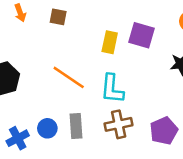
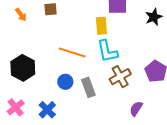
yellow rectangle: (110, 42) -> (101, 26), moved
blue circle: (47, 128) -> (65, 82), moved

